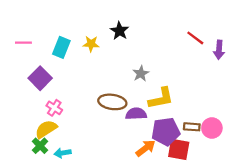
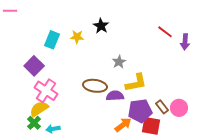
pink line: (23, 43) -> (10, 11), moved
pink cross: (54, 108) -> (46, 91), size x1.6
brown rectangle: (192, 127) -> (162, 107), turned 48

